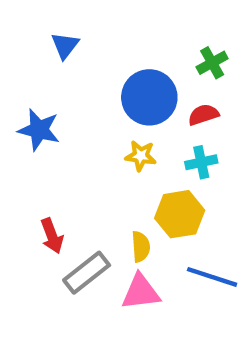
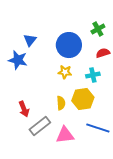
blue triangle: (65, 45) -> (30, 40), moved
red semicircle: (203, 115) -> (103, 53), moved
yellow semicircle: (141, 247) -> (61, 103), moved

